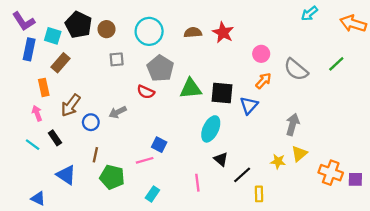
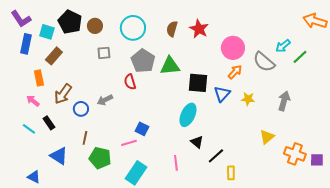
cyan arrow: (309, 13) -> (283, 46), moved
brown semicircle: (193, 33) -> (172, 29), turned -70
pink circle: (261, 54) -> (233, 48), size x1.5
green triangle: (191, 89) -> (170, 66), moved
red semicircle: (146, 92) -> (130, 82), turned 49
pink arrow: (37, 113) -> (33, 101), turned -32
gray arrow: (293, 124) -> (284, 101), moved
yellow star: (278, 161) -> (248, 99), moved
cyan rectangle: (152, 194) -> (136, 173), size x1.6

